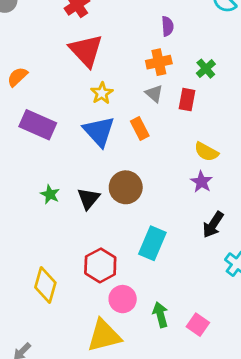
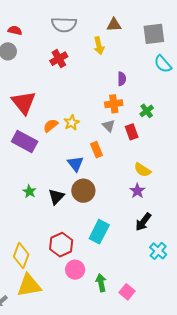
red triangle: (86, 51) -> (24, 102), moved
orange semicircle: (17, 77) -> (51, 126), moved
red rectangle: (187, 100) -> (132, 132), turned -35
blue triangle: (99, 131) -> (75, 164), moved, size x0.7
yellow triangle: (104, 336) -> (29, 285), moved

